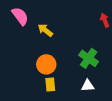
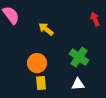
yellow arrow: (45, 30) -> (46, 29), moved

